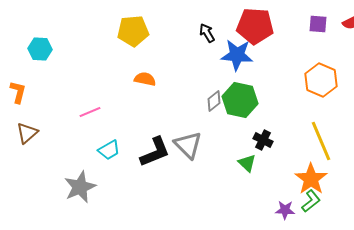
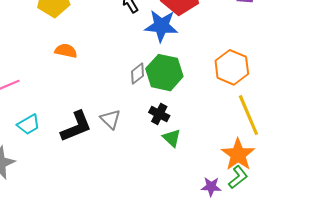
orange hexagon: (321, 80) -> (232, 67), moved
black cross: (263, 140) -> (159, 114), moved
gray triangle: (188, 145) -> (110, 119), size x0.7

